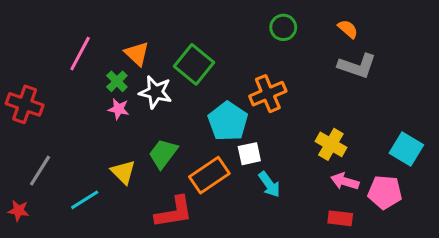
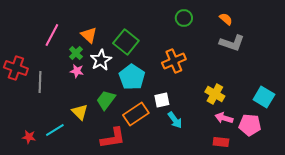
white star: (155, 92) -> (101, 60), turned 30
cyan pentagon: (228, 121) -> (132, 77), moved
gray line: (40, 171) -> (40, 82), moved, turned -30
red star: (18, 211) -> (29, 137), moved

